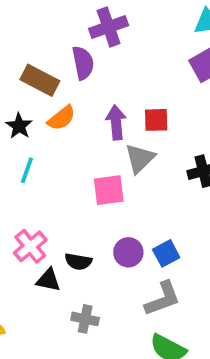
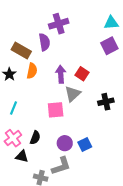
orange semicircle: (61, 118) -> (32, 71), turned -42
red square: (156, 120) -> (82, 74), turned 32
cyan line: (27, 170) -> (13, 108), moved
black semicircle: (78, 262) -> (35, 138), moved, turned -80
gray L-shape: (163, 299) -> (61, 166), moved

